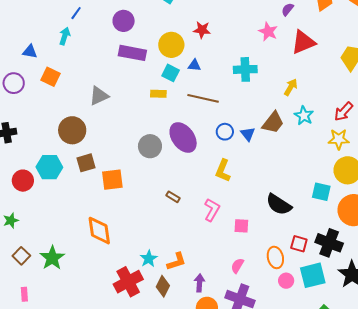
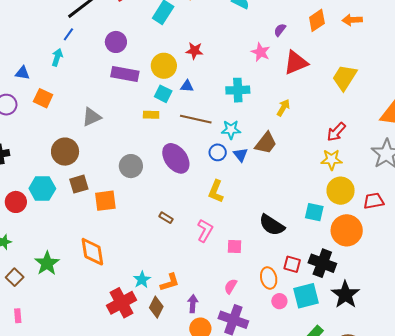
cyan star: (304, 116) -> (231, 130), moved, turned -30
gray circle: (150, 146) -> (131, 166), moved
green star: (52, 258) -> (47, 263), moved

